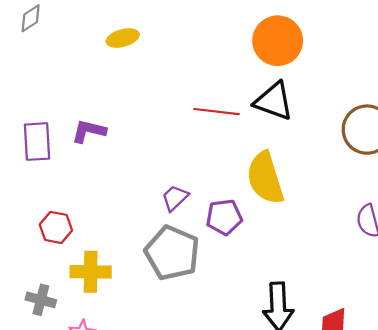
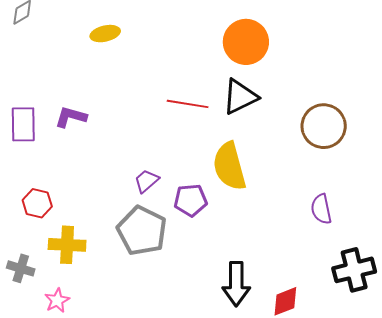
black triangle: (274, 101) -> (240, 97), turned -48

